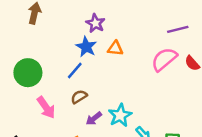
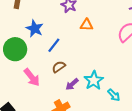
blue star: (86, 47) -> (35, 29), moved

